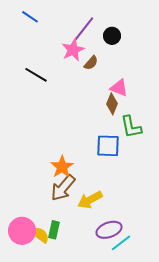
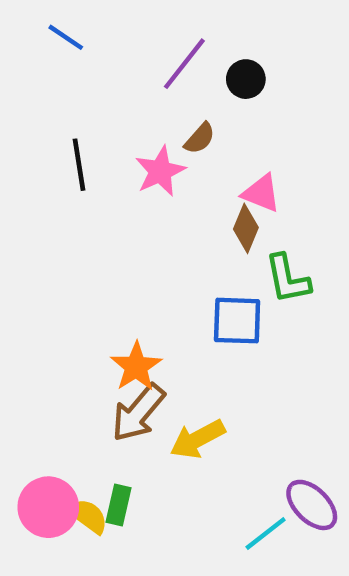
pink star: (73, 50) -> (160, 171), moved
black line: (36, 75) -> (79, 165), turned 50
purple ellipse: (109, 230) -> (312, 505), moved, turned 65

